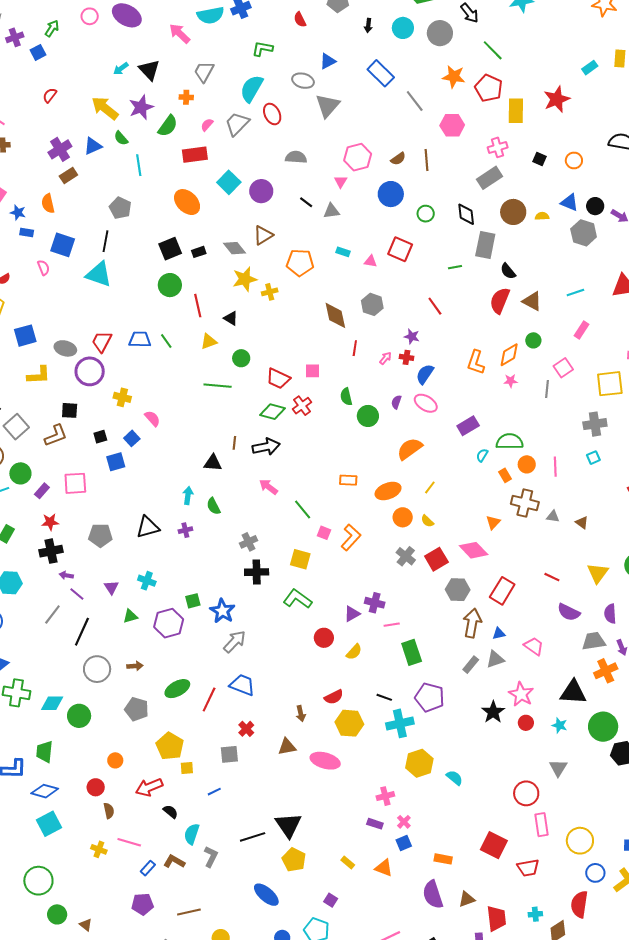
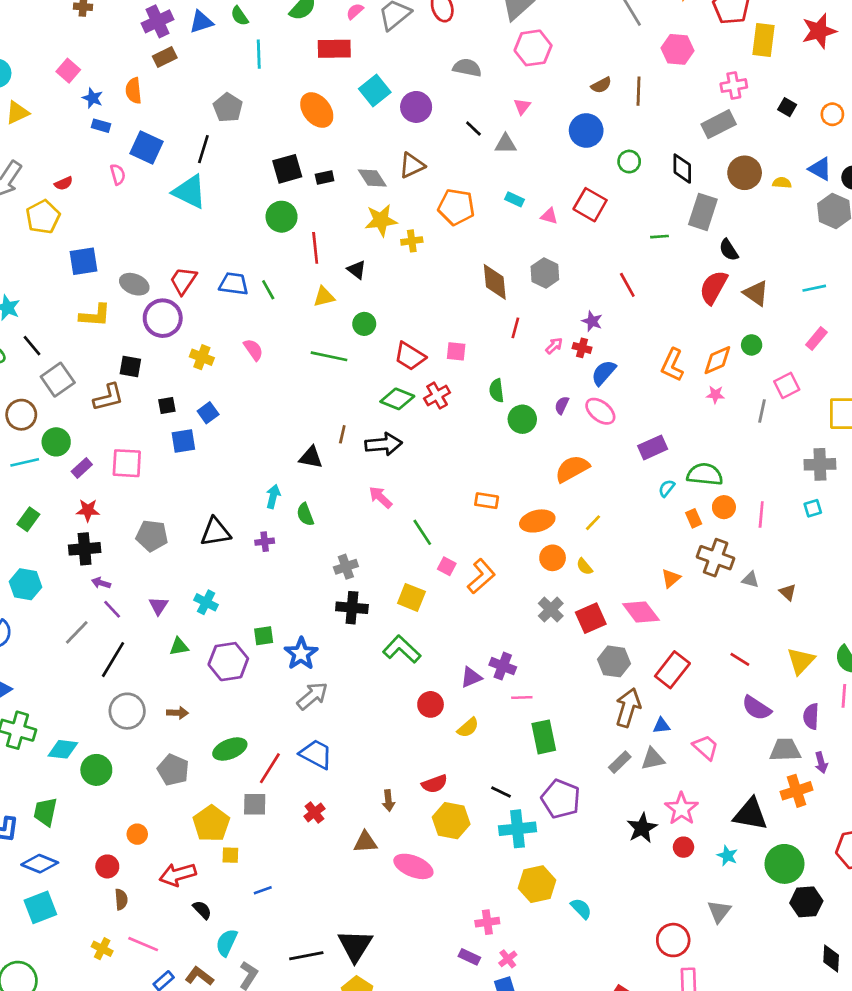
pink hexagon: (358, 157) -> (533, 48), moved
pink semicircle: (152, 419) -> (253, 350), moved
gray square: (229, 754) -> (255, 804), moved

